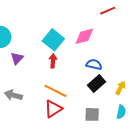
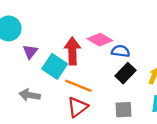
pink diamond: (84, 36) -> (100, 40), moved, turned 50
cyan square: (53, 40) -> (55, 66), moved
red arrow: (53, 61) -> (72, 51), size x1.6

